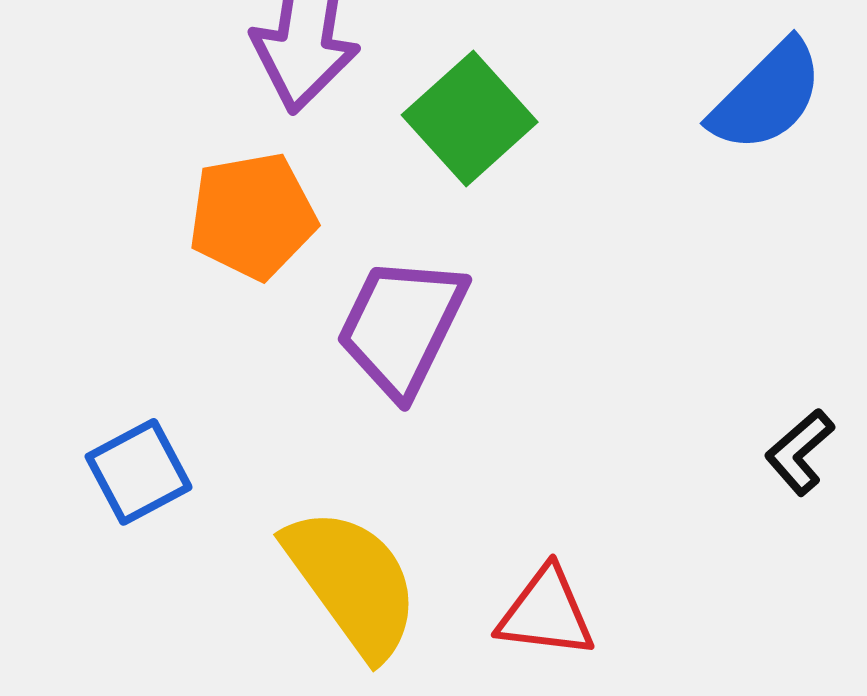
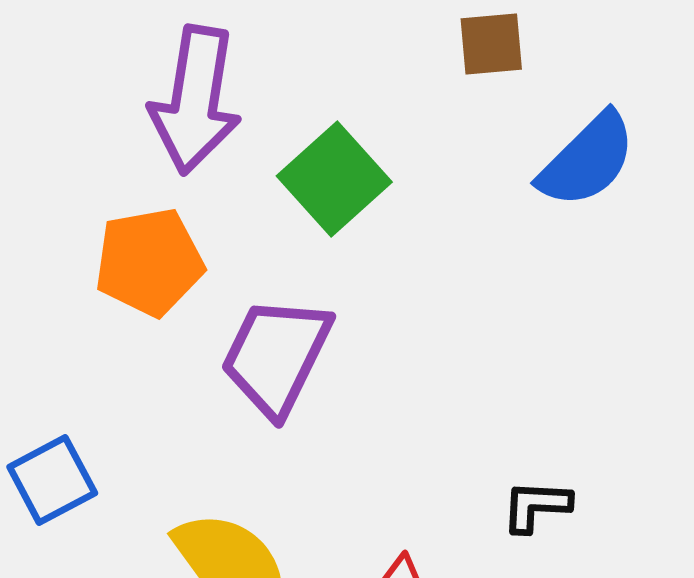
black L-shape: (800, 452) -> (536, 506), moved, turned 44

